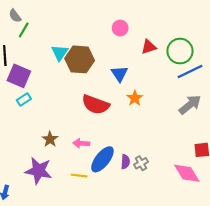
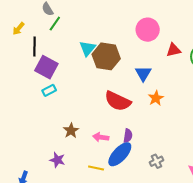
pink circle: (120, 28) -> (148, 30), size x1.5
purple semicircle: (125, 162) -> (128, 136), moved
purple star: (39, 171) -> (57, 160), size x0.6

